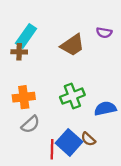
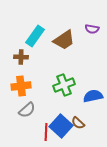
cyan rectangle: (26, 36) -> (35, 36), moved
brown cross: (19, 52) -> (21, 57), moved

